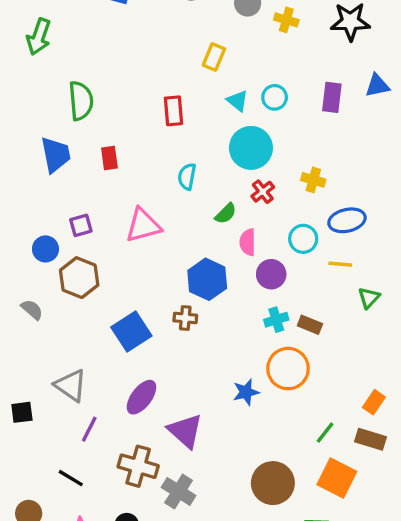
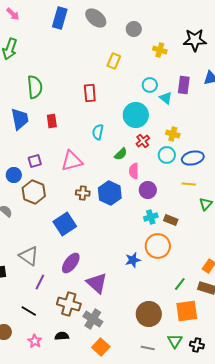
yellow cross: (286, 20) -> (160, 50), moved
cyan triangle: (237, 101) -> (166, 98), moved
cyan circle: (303, 239) -> (167, 155), moved
brown cross: (185, 318) -> (83, 193), moved
orange square: (337, 478) -> (187, 311), turned -35

